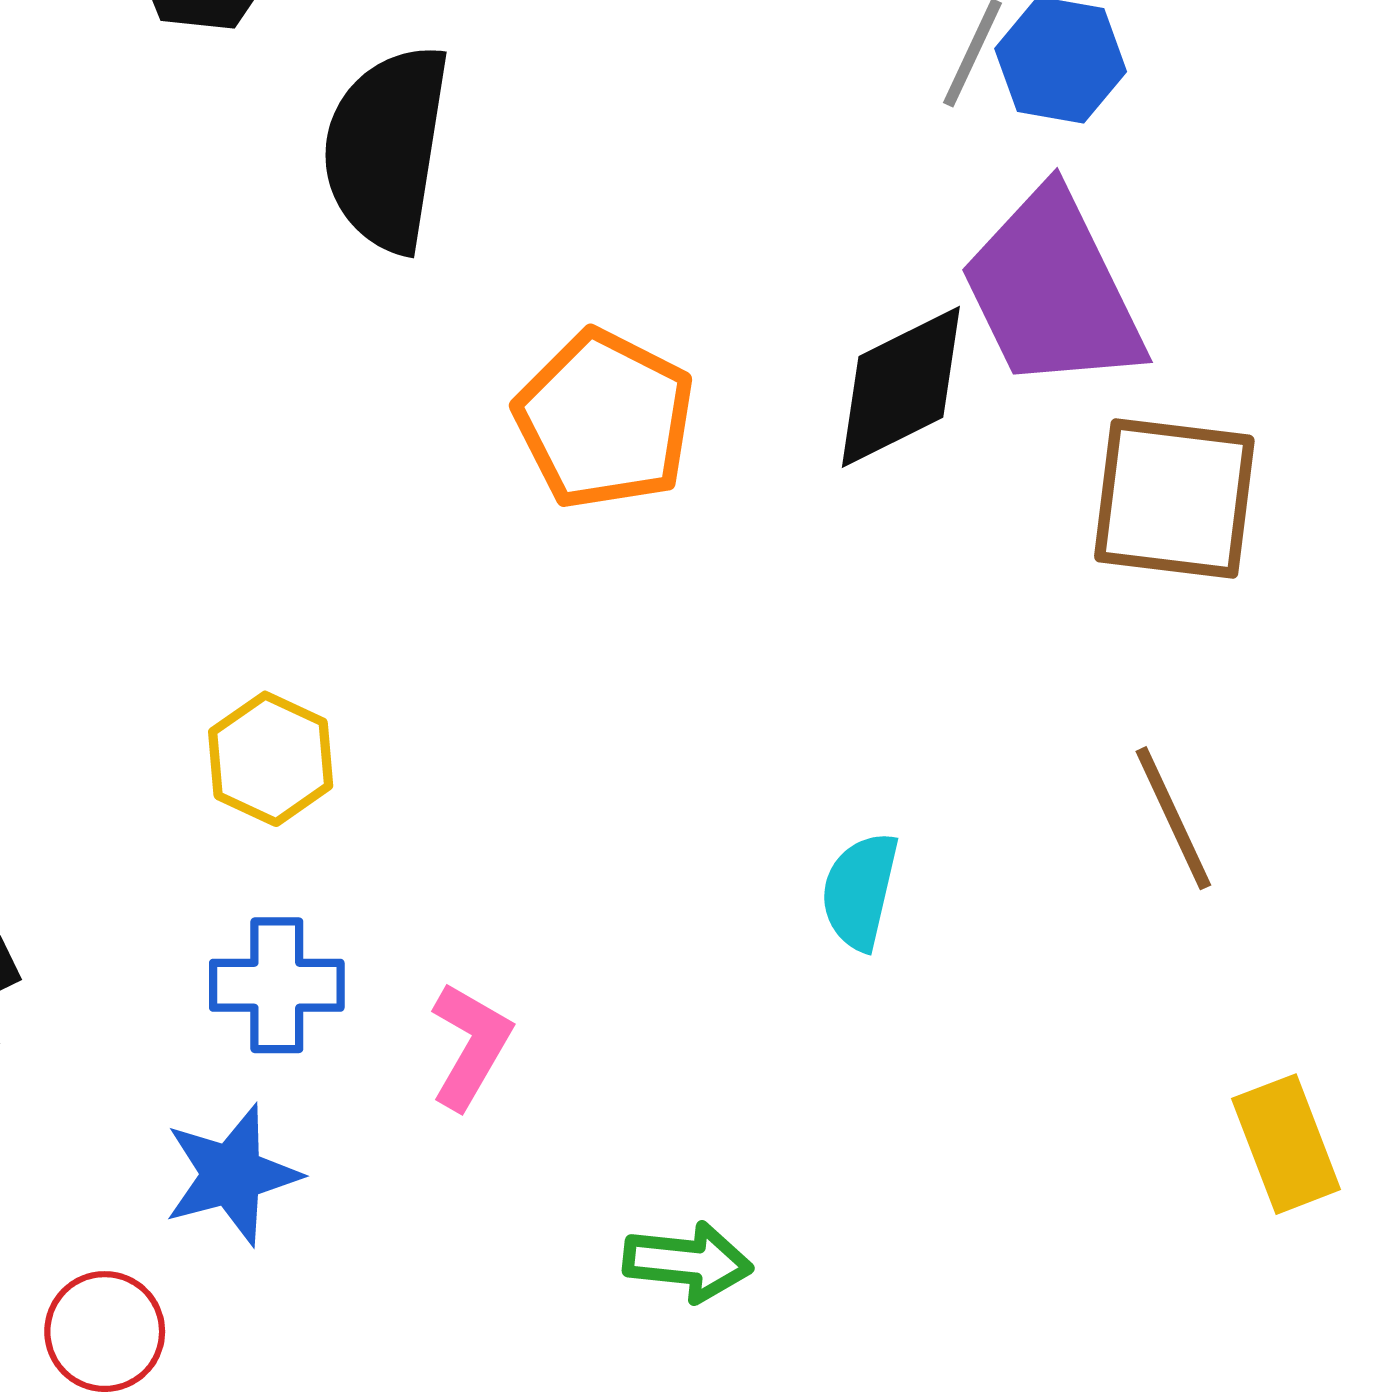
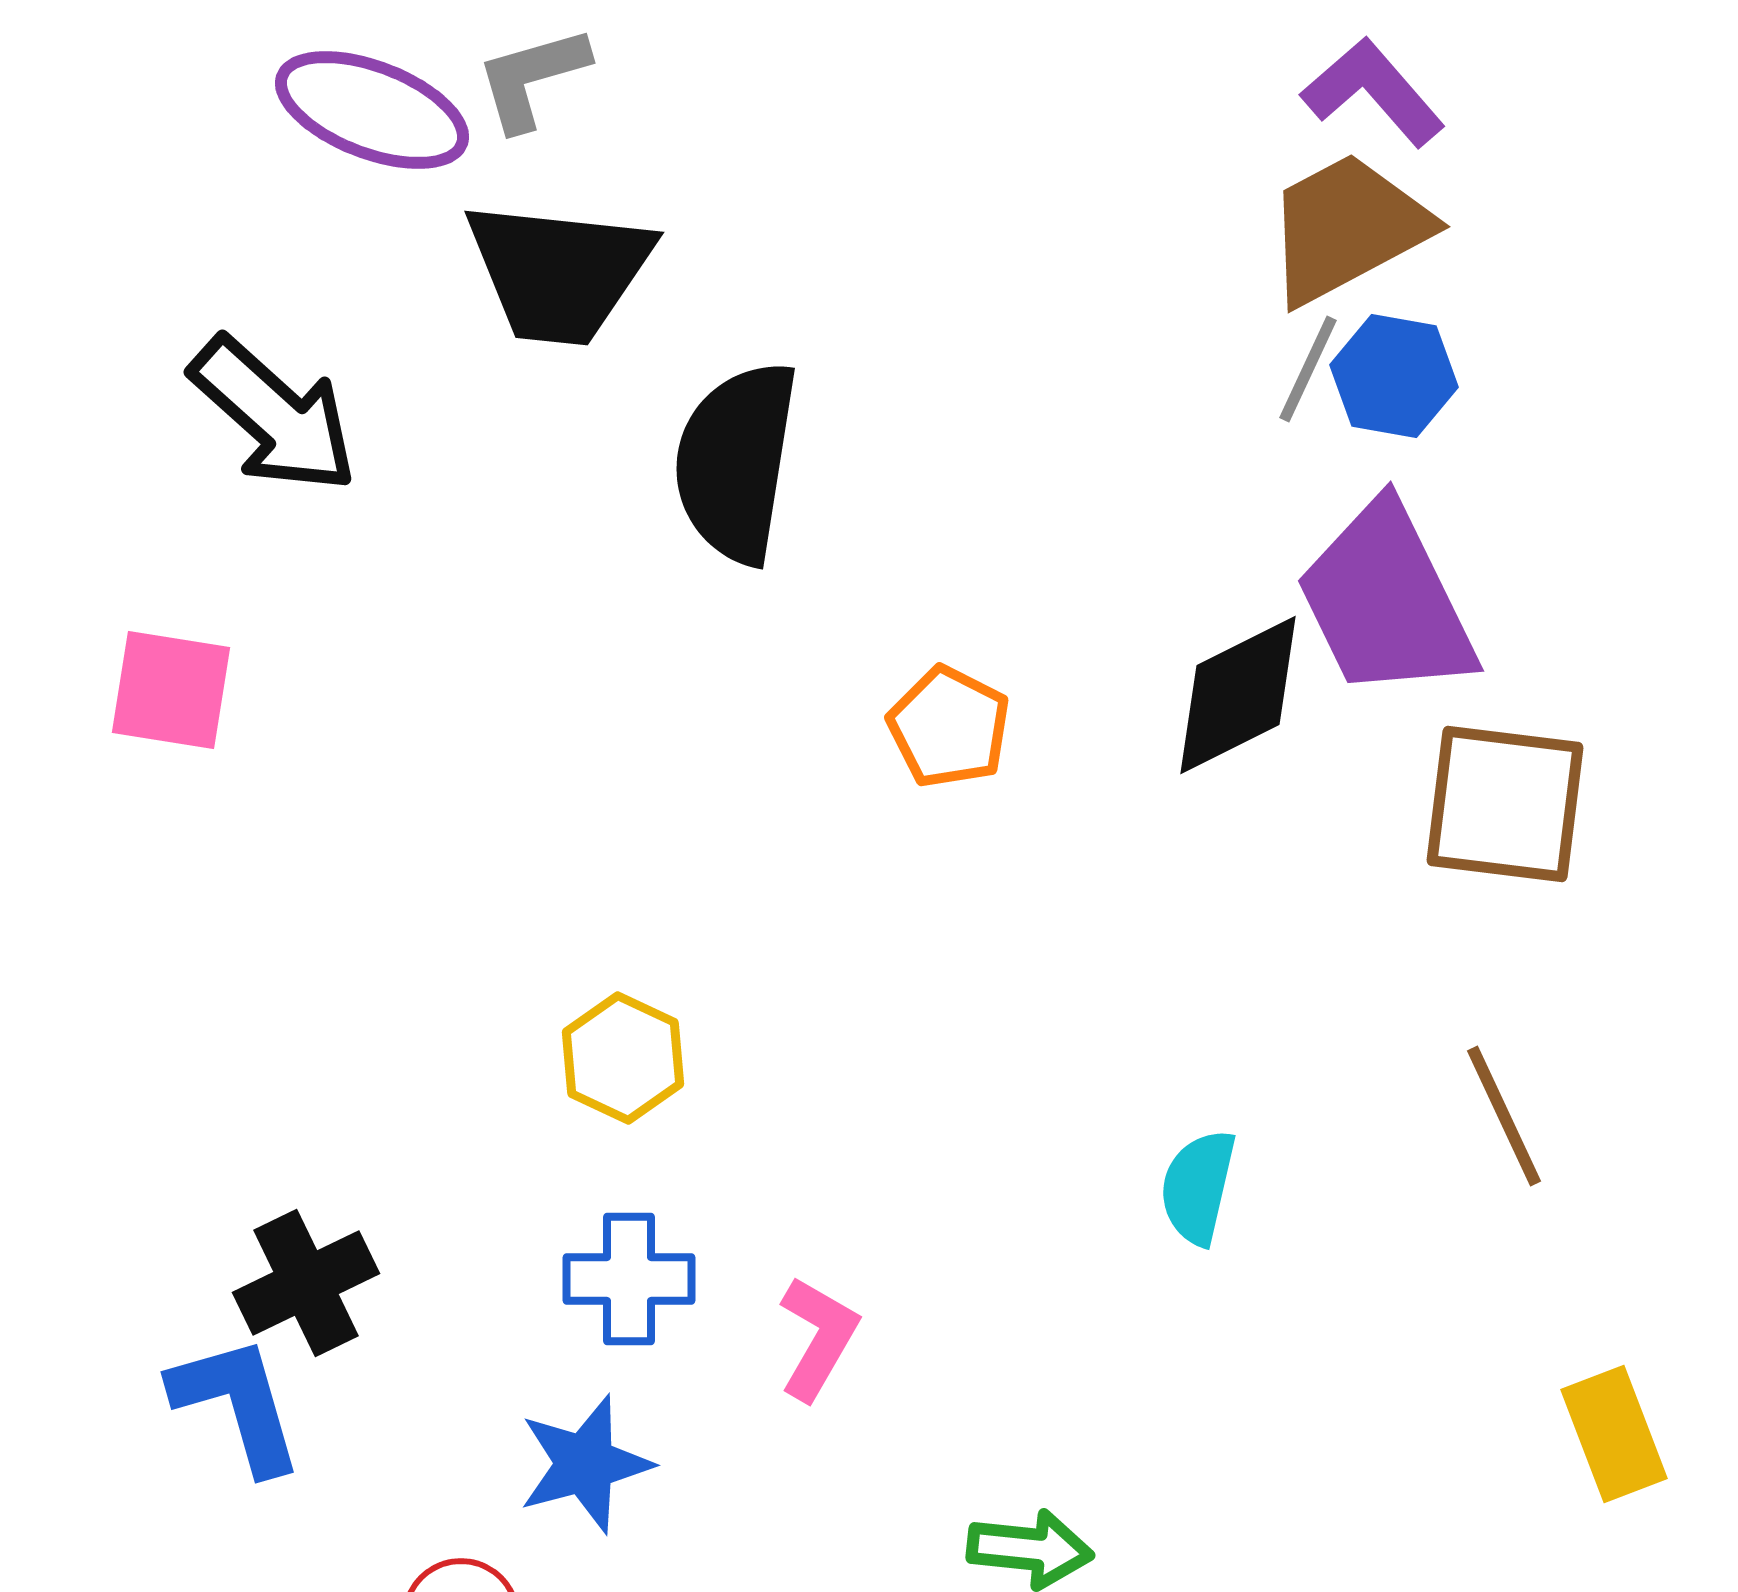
orange pentagon: (605, 420) -> (949, 727), size x0.7

